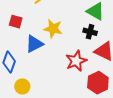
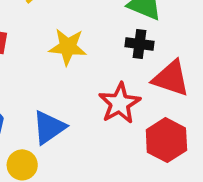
blue triangle: (34, 44) -> (49, 127), moved

